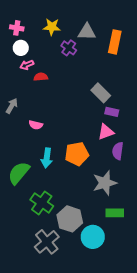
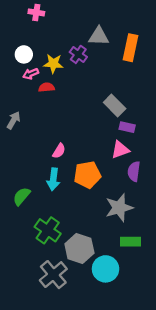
yellow star: (52, 27) -> (53, 64), moved
pink cross: (17, 28) -> (36, 12), moved
pink semicircle: (36, 125) -> (59, 151), moved, turned -72
green semicircle: (19, 173) -> (22, 196), size x0.7

